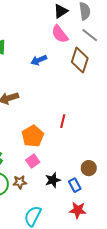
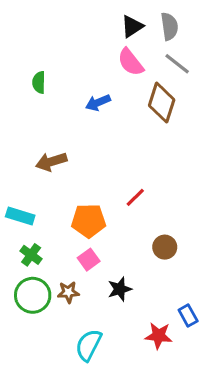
red line: (63, 121) -> (135, 197), turned 32
orange pentagon: (33, 136) -> (89, 221), turned 30
brown circle: (89, 168) -> (165, 247), moved
blue rectangle: (75, 185) -> (188, 315), moved

